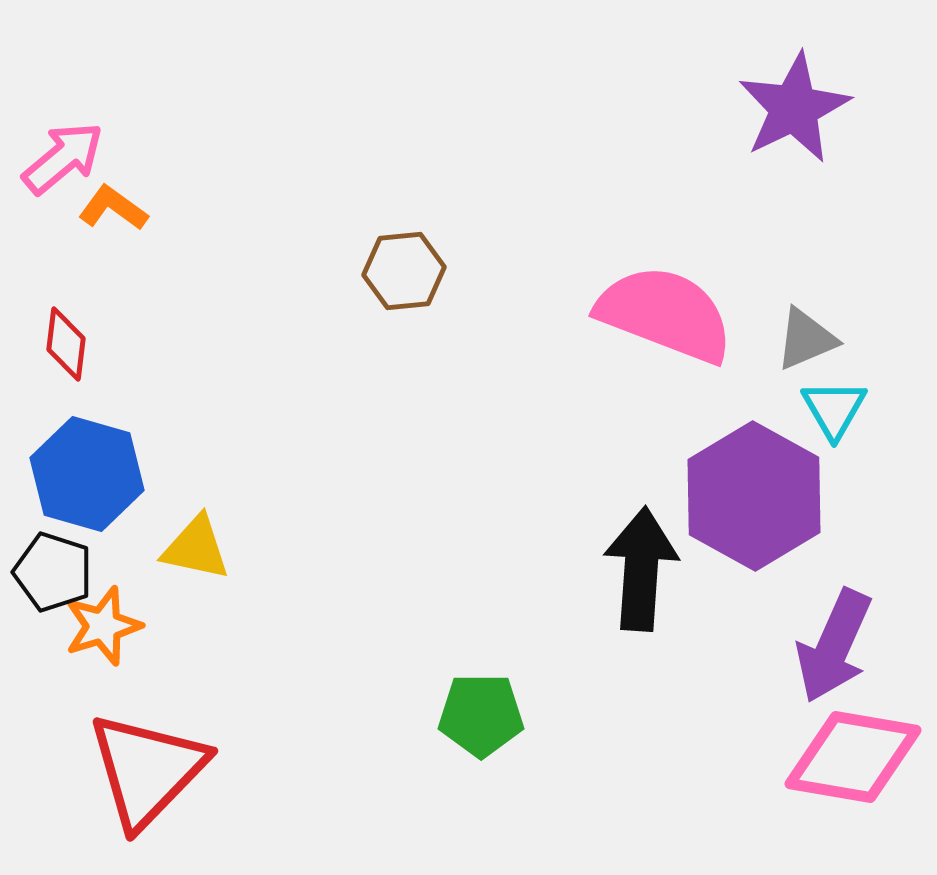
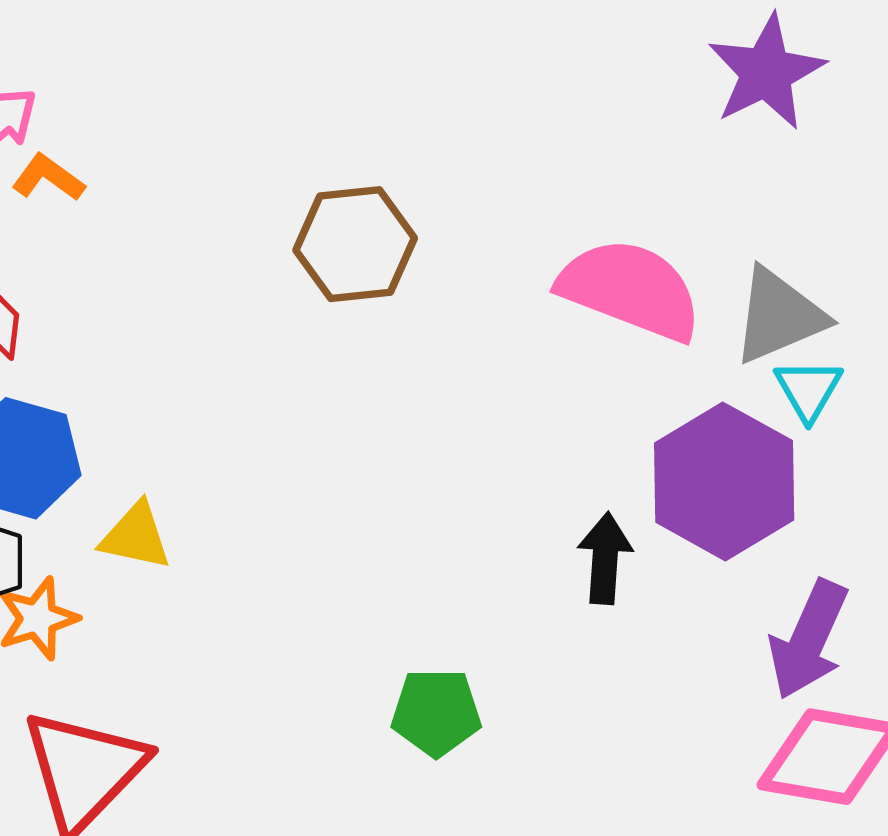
brown hexagon: (404, 271) -> (355, 244), size x1.4
gray triangle: (806, 339) -> (779, 316), size x1.5
black arrow: (641, 569) -> (605, 558), size x0.7

